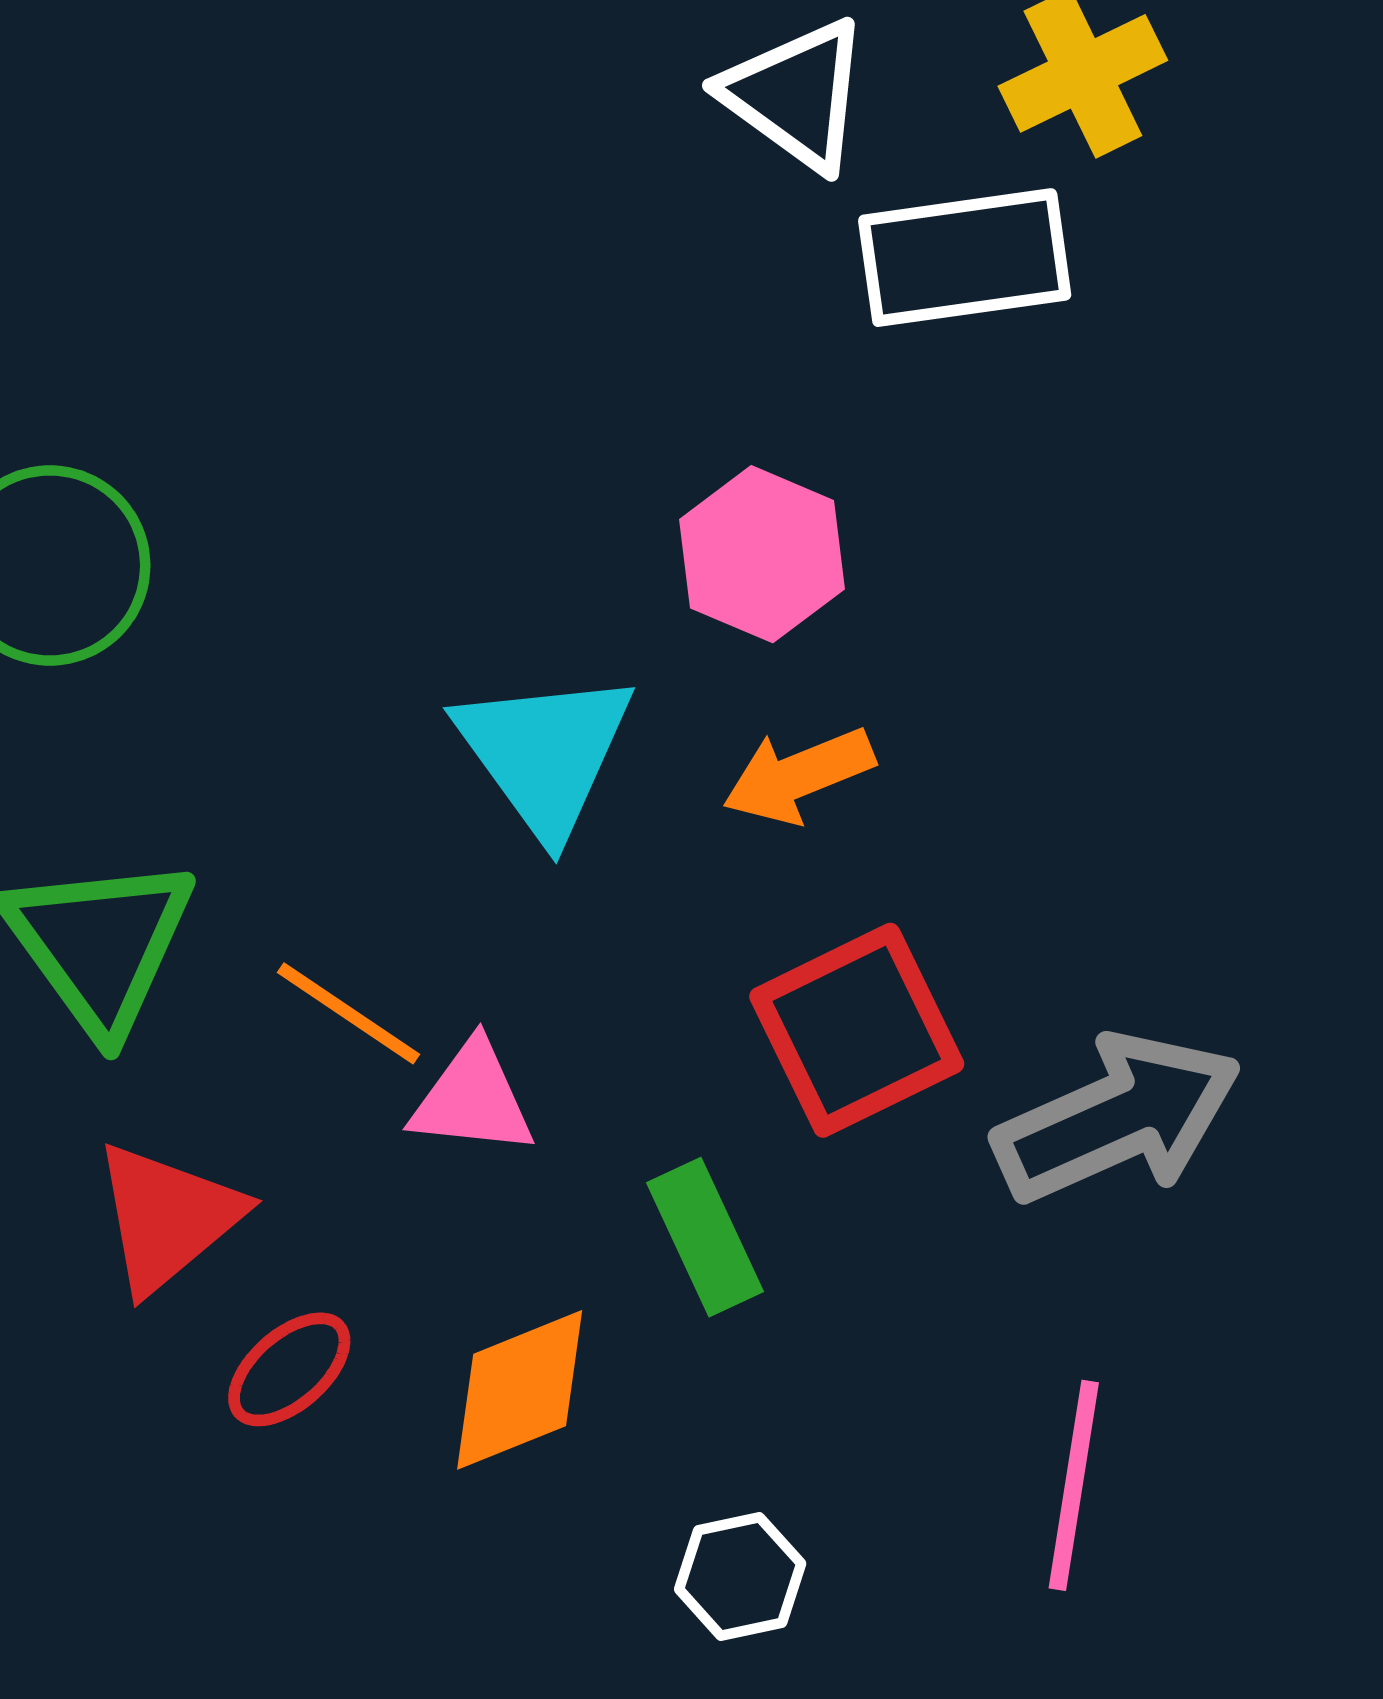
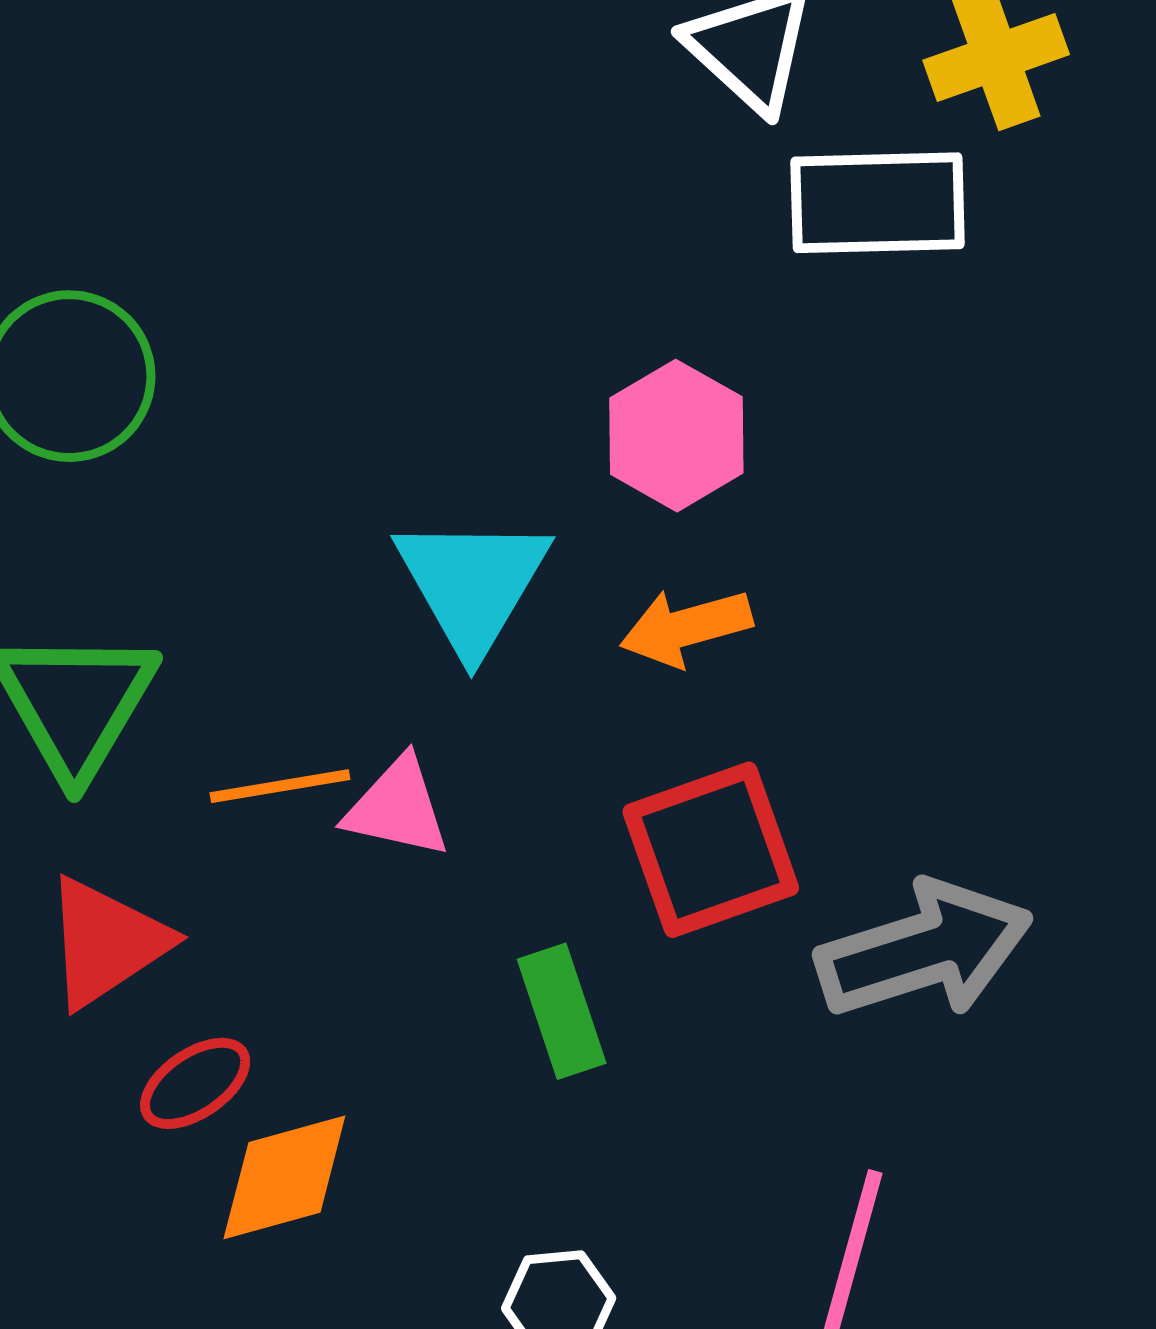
orange line: (348, 1013) -> (280, 786), turned -50
pink triangle: (473, 1099) -> (397, 808), moved
orange diamond: (520, 1390) -> (284, 1177), moved

